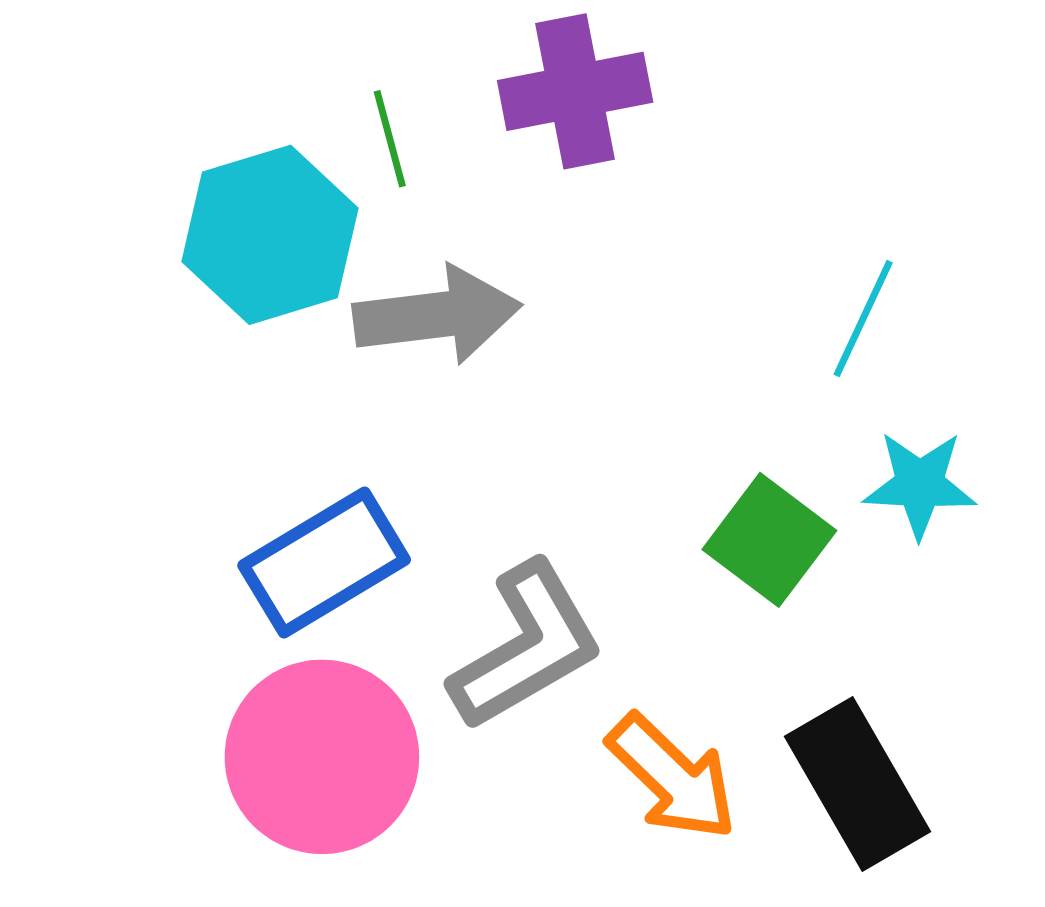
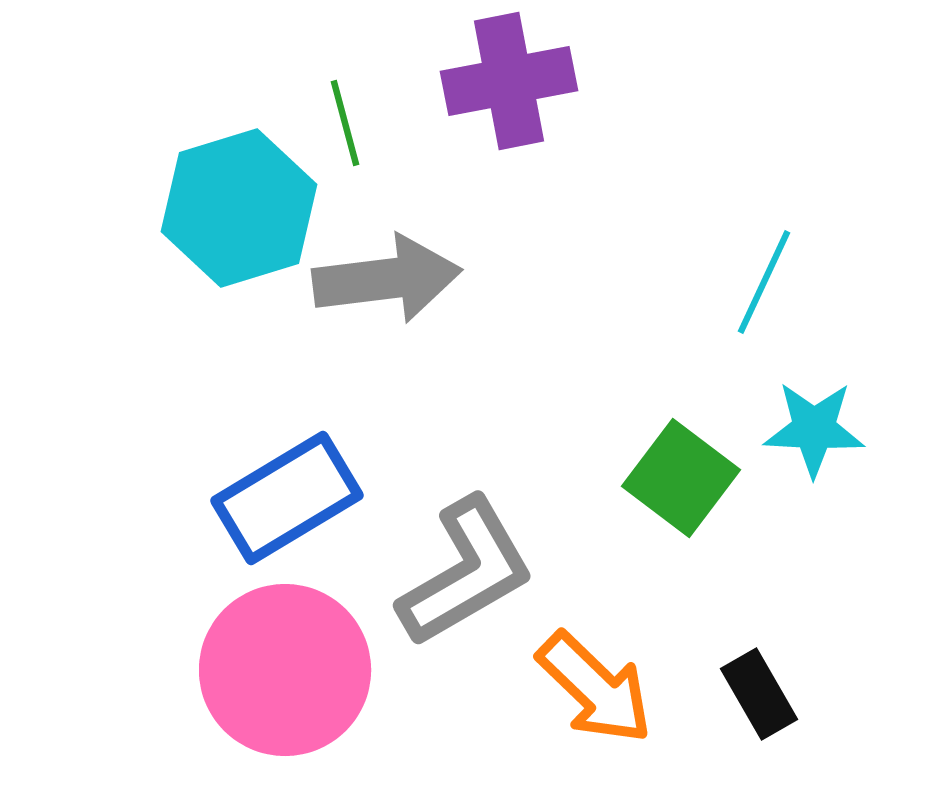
black rectangle: (858, 784) -> (759, 694), size x0.6

